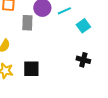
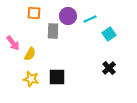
black cross: (83, 60) -> (109, 68), turned 32

